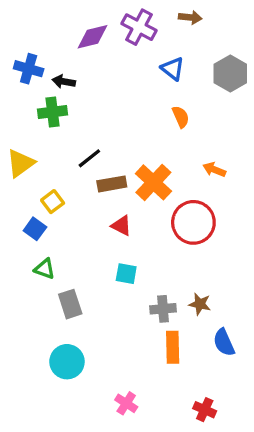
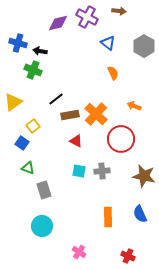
green cross: (53, 112) -> (33, 70), turned 30
brown star: (200, 304) -> (144, 176), moved, size x1.6
gray cross: (163, 309) -> (102, 171), moved

